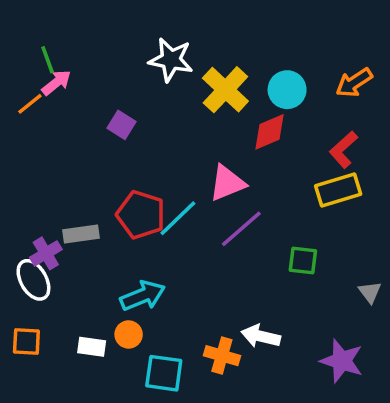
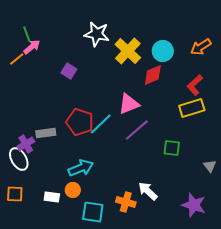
white arrow: (261, 336) -> (148, 191), turned 30

